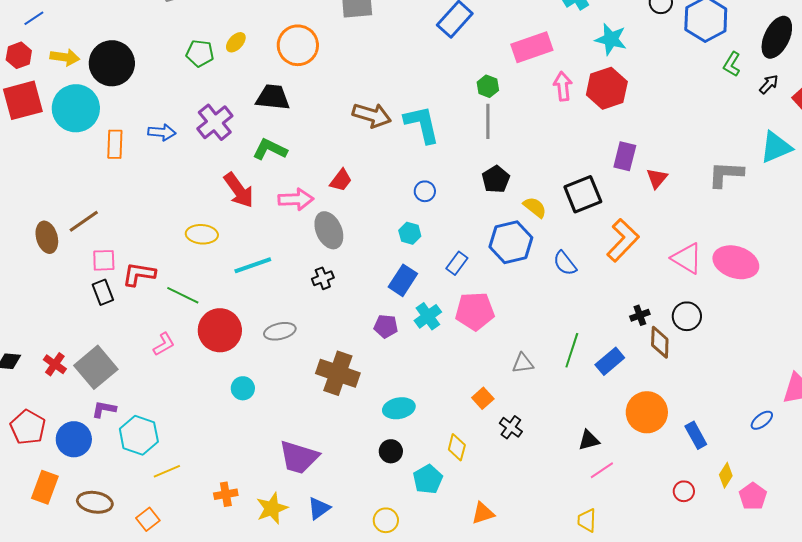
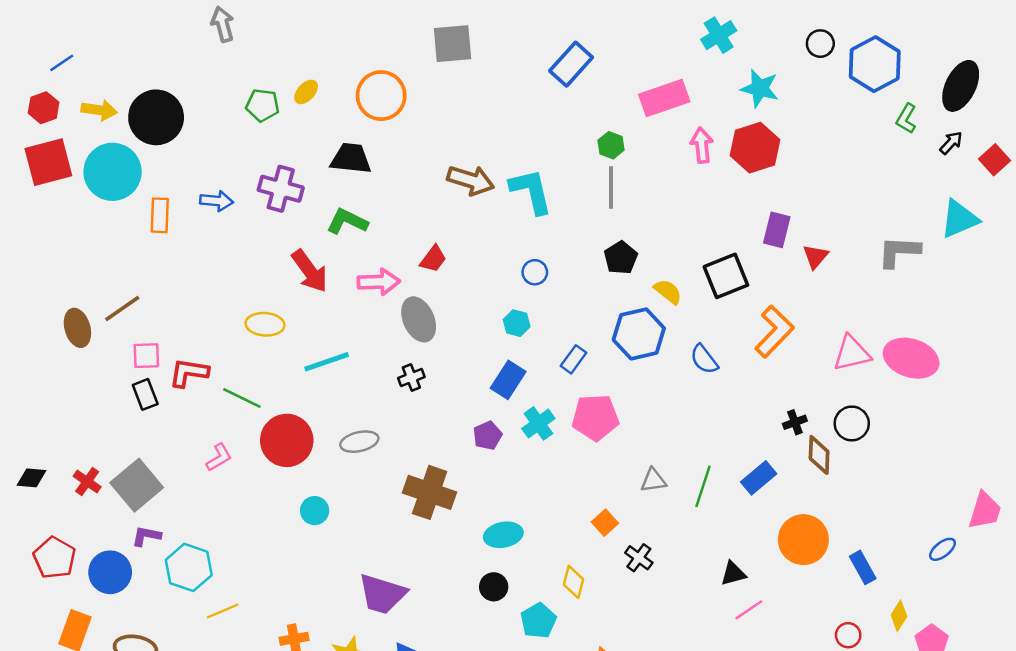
purple cross: (215, 122) -> (281, 189), turned -36
pink triangle: (687, 258) -> (852, 353), turned -44
purple pentagon: (386, 326) -> (488, 436), turned -30
green line: (572, 350) -> (703, 486), moved

